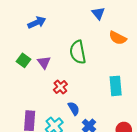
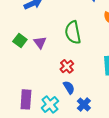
red cross: (60, 87) -> (67, 66), moved

